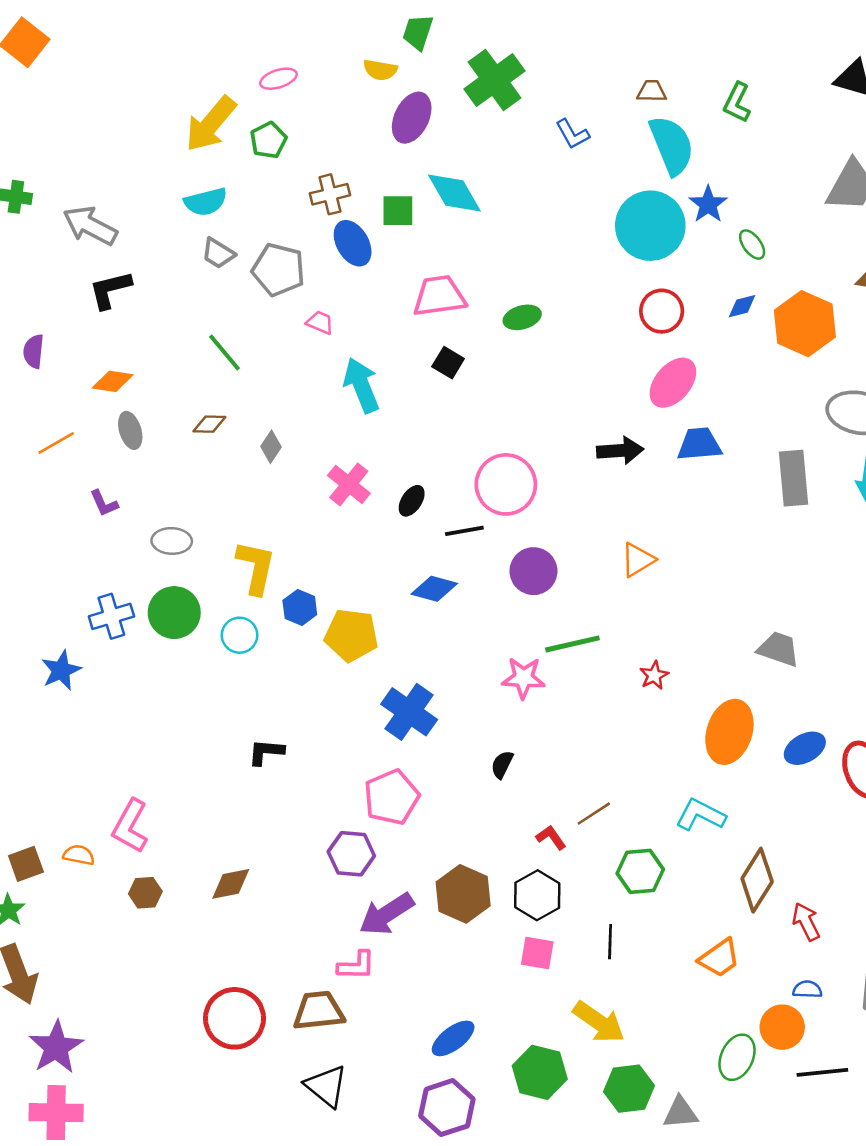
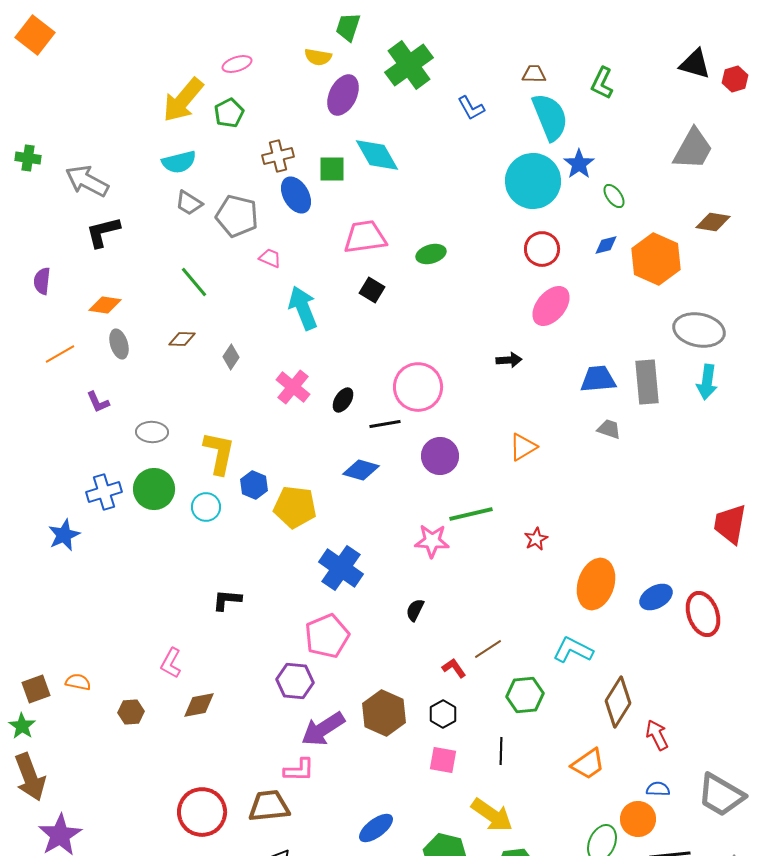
blue trapezoid: (699, 444) -> (598, 379), moved
black arrow: (620, 451) -> (509, 360), size x0.7
gray trapezoid: (778, 649) -> (609, 429), moved, size x0.7
pink L-shape: (130, 826) -> (171, 663), moved, size x0.7
black hexagon: (537, 895) -> (443, 714), size x0.7

